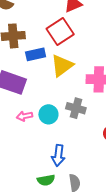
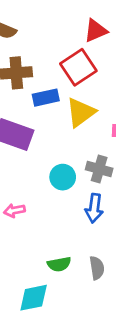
pink arrow: (25, 116) -> (14, 210), moved
blue arrow: (58, 156) -> (94, 208), moved

